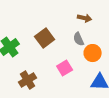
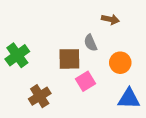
brown square: (45, 38) -> (69, 59), moved, turned 36
gray semicircle: (79, 39) -> (90, 43), moved

